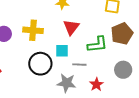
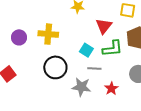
red triangle: (71, 27) -> (104, 26), moved
cyan square: (62, 51) -> (86, 50), moved, turned 32

